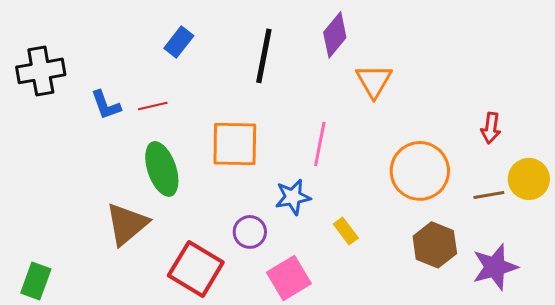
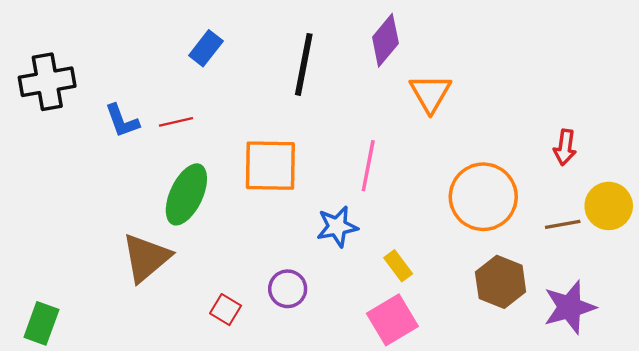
green ellipse: (162, 169) -> (186, 194), turned 44
purple circle: (250, 232) -> (288, 289), moved
red square: (196, 269) -> (226, 310), size x0.5
pink square: (289, 278) -> (392, 320), moved

